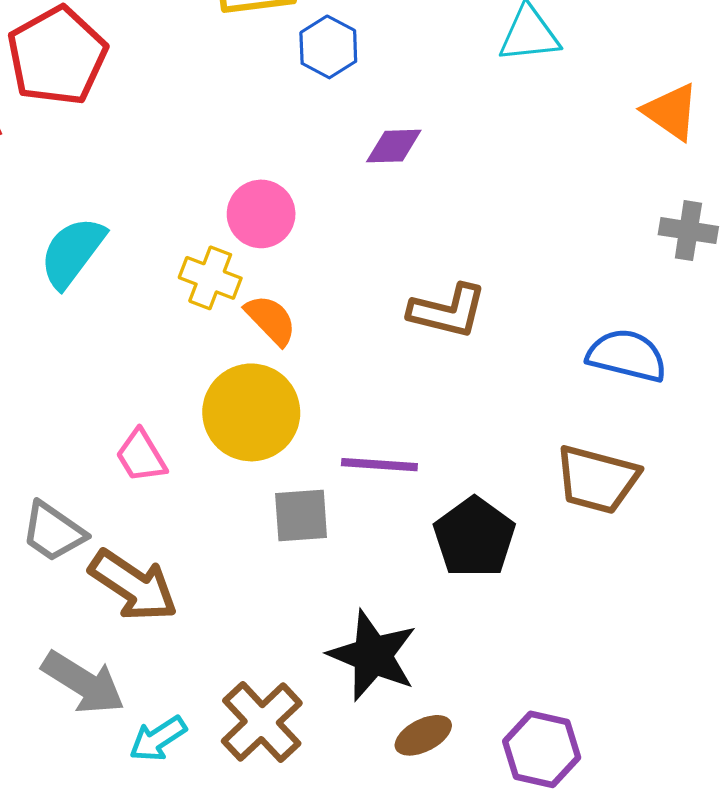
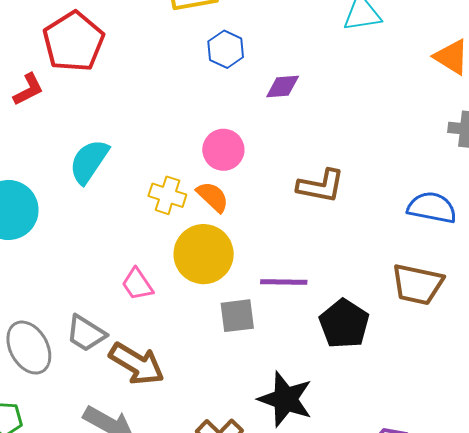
blue hexagon: (328, 47) -> (226, 49), moved
pink circle: (261, 214) -> (223, 150), moved
yellow cross: (210, 278) -> (167, 195), moved

